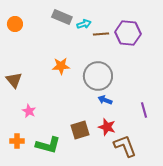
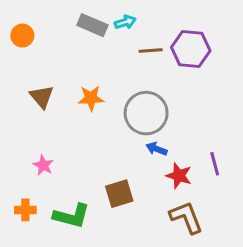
cyan arrow: (84, 24) -> (125, 22), moved
brown triangle: (14, 80) -> (42, 97), moved
red star: (107, 127) -> (179, 176), moved

